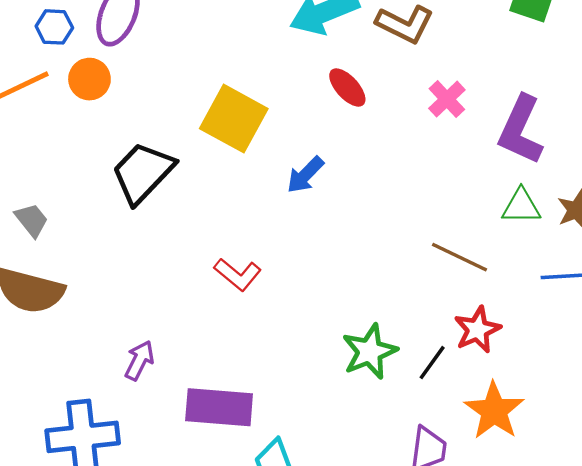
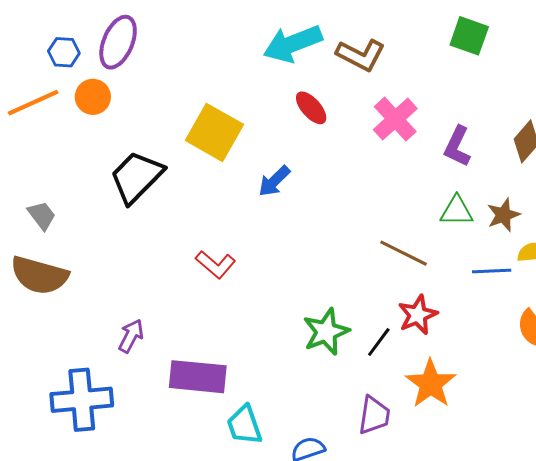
pink cross: (447, 99) -> (395, 119), size x1.4
purple L-shape: (521, 130) -> (457, 146), size x0.7

